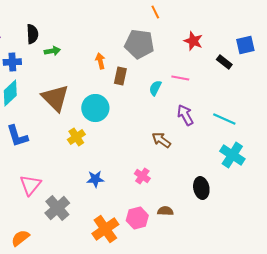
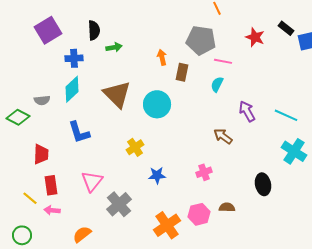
black rectangle: (224, 62) -> (286, 28), moved
pink line: (180, 78) -> (223, 61), moved
yellow cross: (76, 137) -> (135, 147), moved
pink cross: (142, 176) -> (204, 172), turned 35

